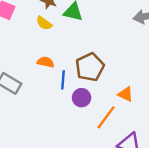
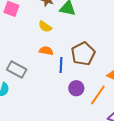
yellow semicircle: (44, 23) -> (45, 27), moved
purple circle: (82, 98) -> (76, 88), moved

